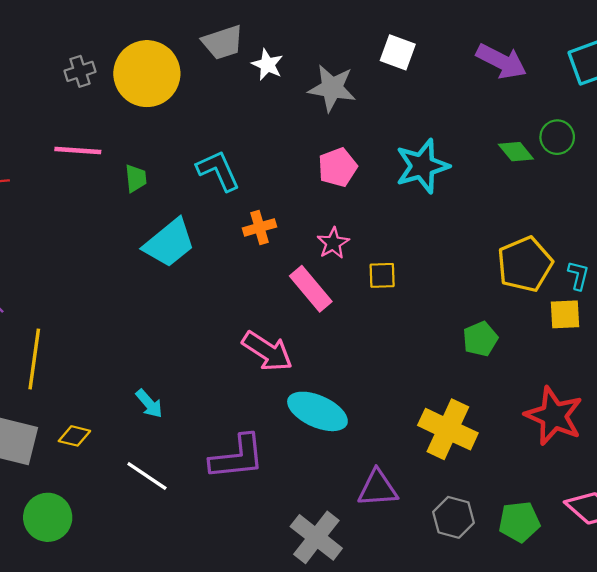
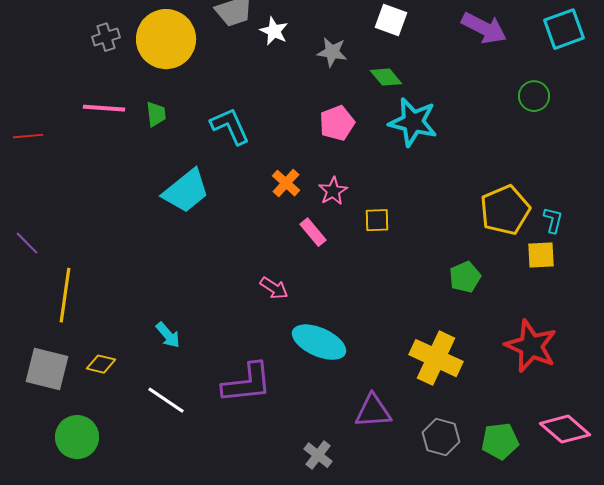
gray star: (332, 88) -> (332, 52), size x0.7
green diamond: (516, 152) -> (386, 77), moved
cyan star: (422, 166) -> (413, 122), turned 30
green trapezoid: (136, 178) -> (156, 114), moved
orange cross: (260, 227) -> (286, 183), moved, turned -32
pink rectangle: (311, 289) -> (313, 232), size x0.7
pink arrow: (267, 351) -> (274, 288), size x0.6
gray cross: (316, 537) -> (318, 455), size x0.6

